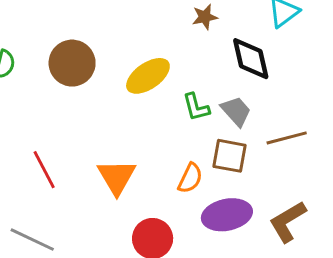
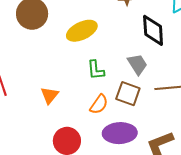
green L-shape: (196, 107) -> (96, 70), moved
orange triangle: (117, 177) -> (50, 95), size x0.7

